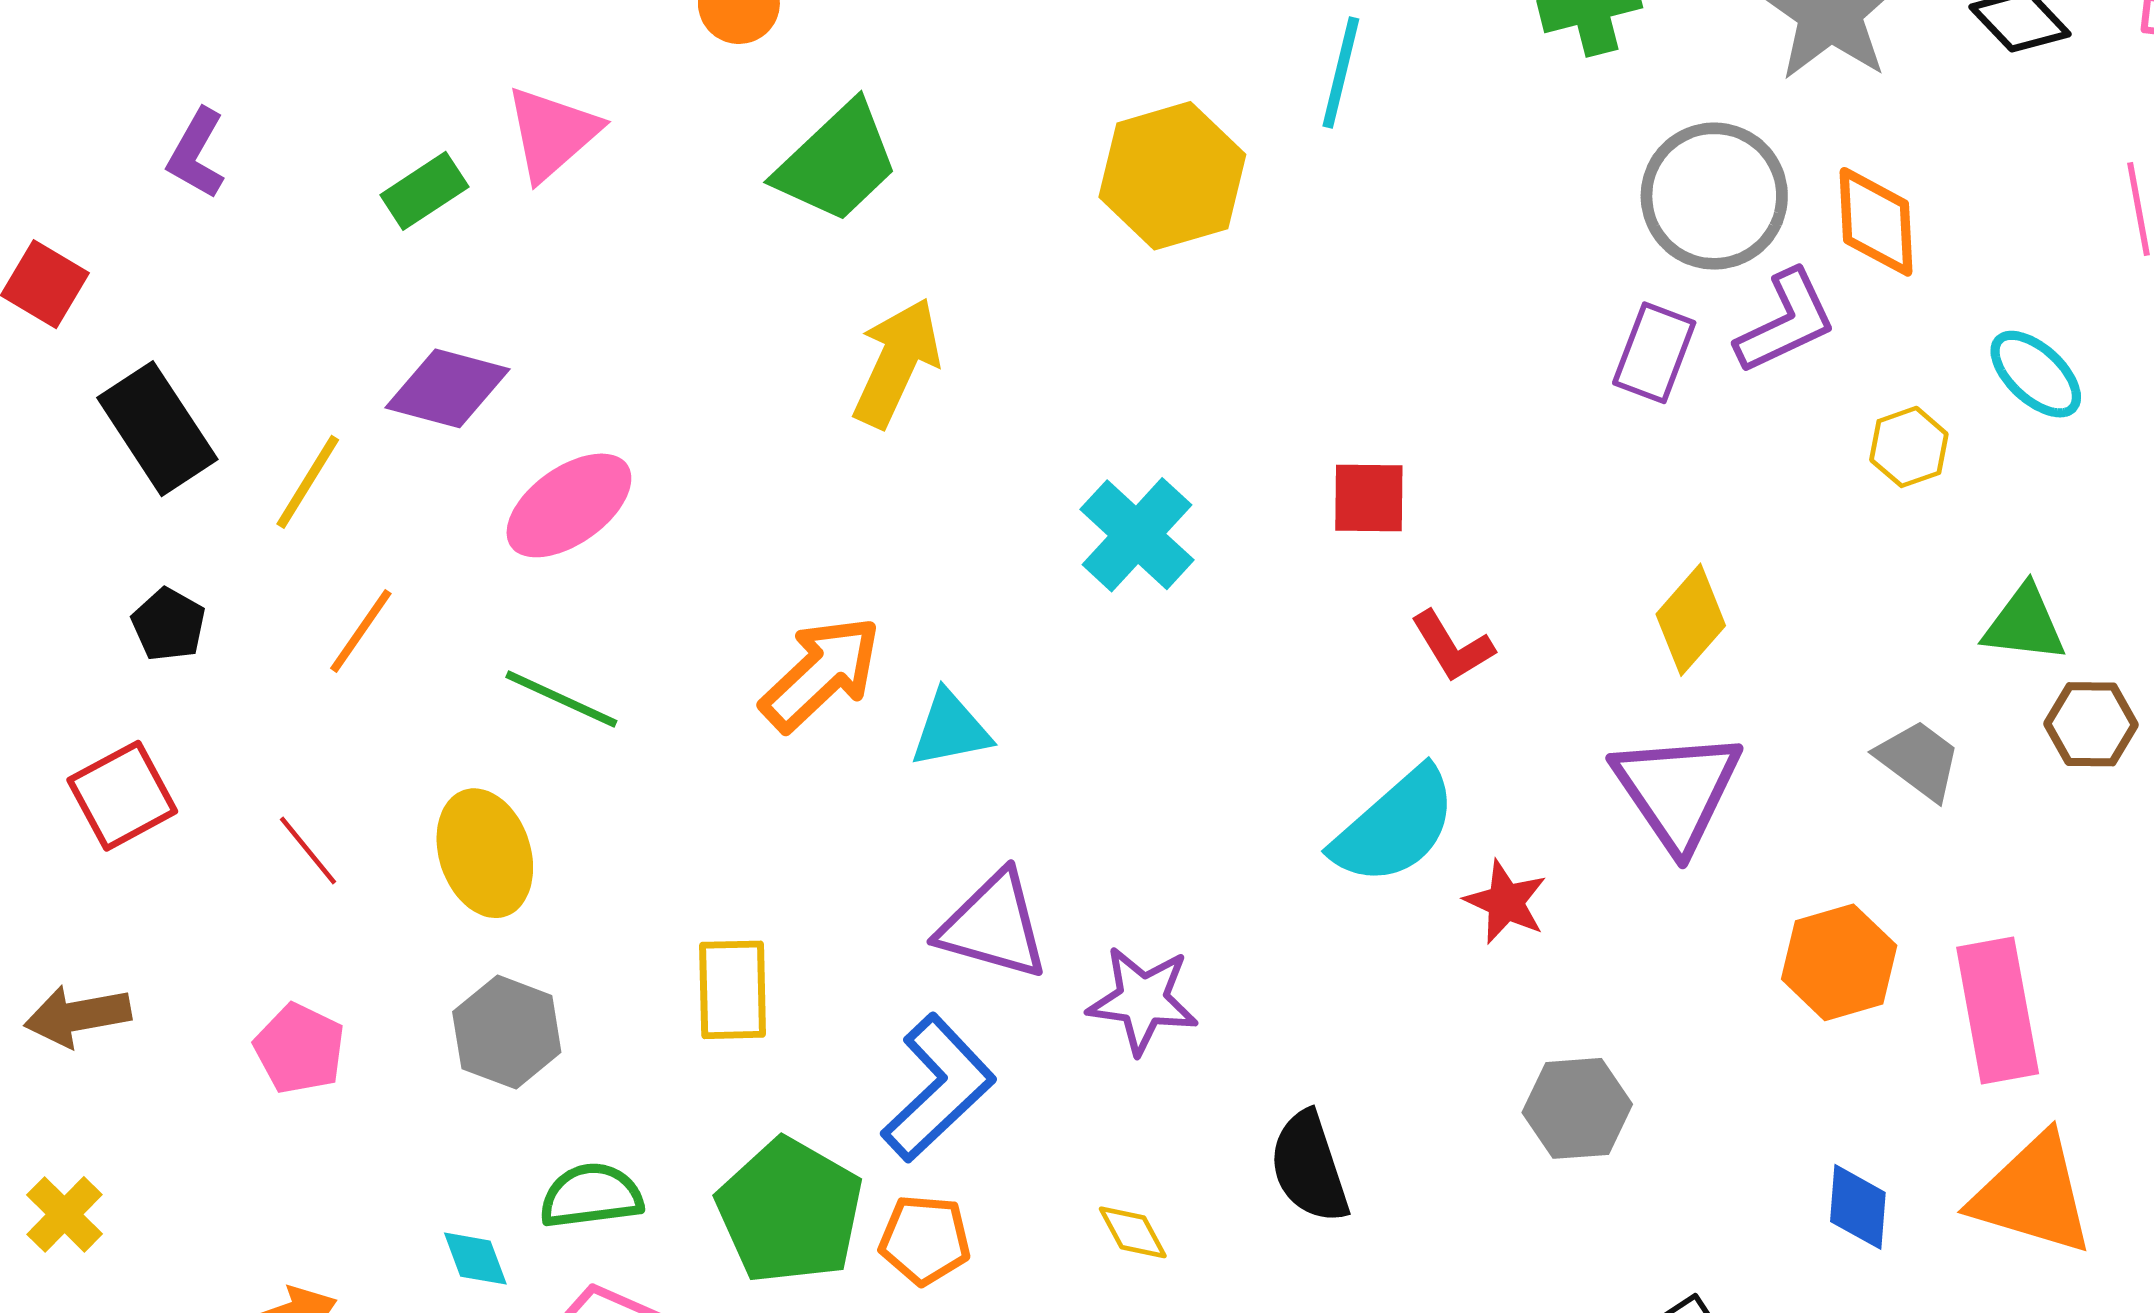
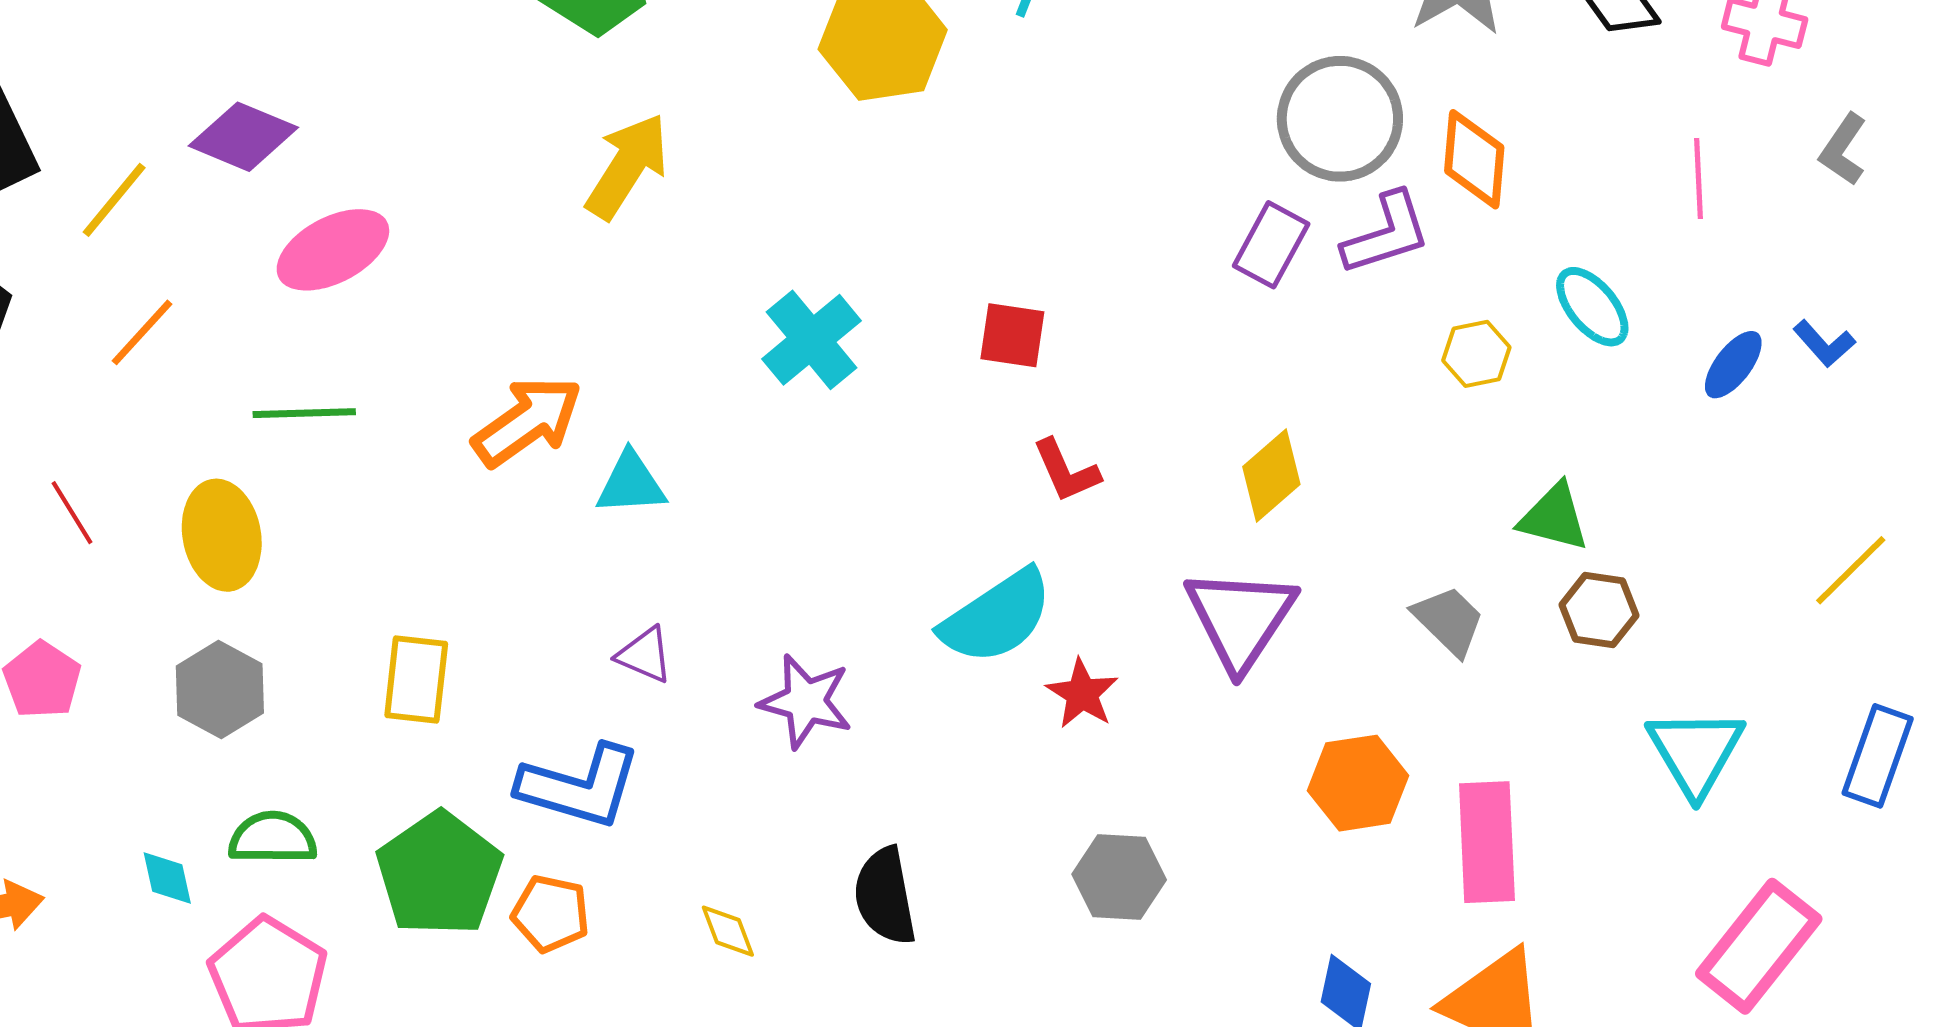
green line: (561, 699) -> (304, 413), turned -34
purple triangle: (993, 926) -> (645, 655), size x0.6
purple star: (1143, 1000) -> (806, 701), moved
blue L-shape: (938, 1088) -> (580, 786), turned 52

